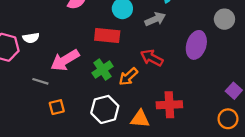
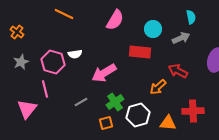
green cross: (102, 70) -> (115, 102), moved
gray line: (40, 81) -> (81, 102), moved, turned -48
orange square: (57, 107) -> (106, 123), moved

